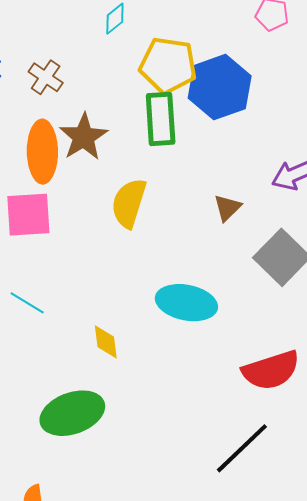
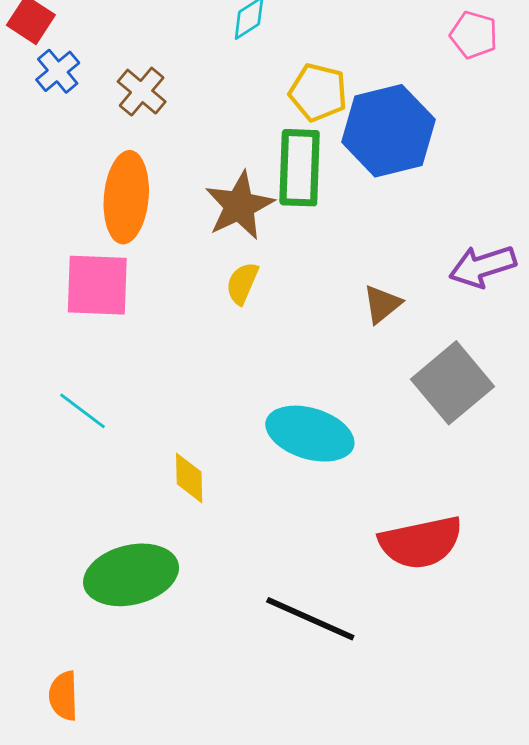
yellow pentagon: (168, 65) -> (318, 92), size x0.7
brown star: (84, 137) -> (239, 206), moved
yellow semicircle: (129, 203) -> (242, 283), size x0.6
black line: (242, 448) -> (310, 619), moved, turned 62

